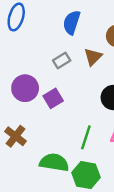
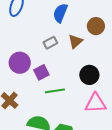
green line: (86, 137) -> (55, 91), moved, turned 60

